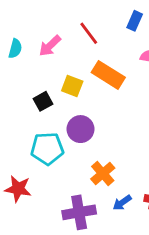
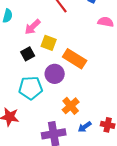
pink arrow: (50, 46) -> (33, 27), moved
orange rectangle: (108, 75) -> (75, 59), moved

